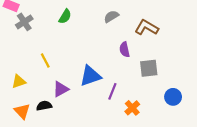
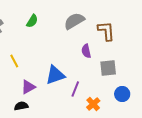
gray semicircle: (111, 16) -> (74, 21), size x1.5
brown L-shape: (147, 27) -> (106, 31), turned 55
blue circle: (173, 97) -> (122, 94), moved
black semicircle: (44, 106) -> (21, 106), moved

